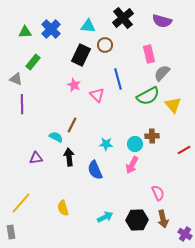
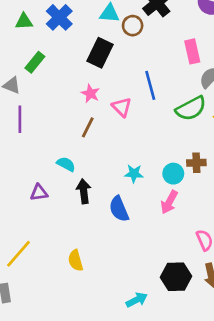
brown circle: (105, 45) -> (133, 26), moved
brown line: (72, 125) -> (88, 127), moved
cyan arrow: (105, 217) -> (137, 300), moved

